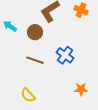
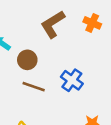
brown circle: (35, 32) -> (27, 60), moved

